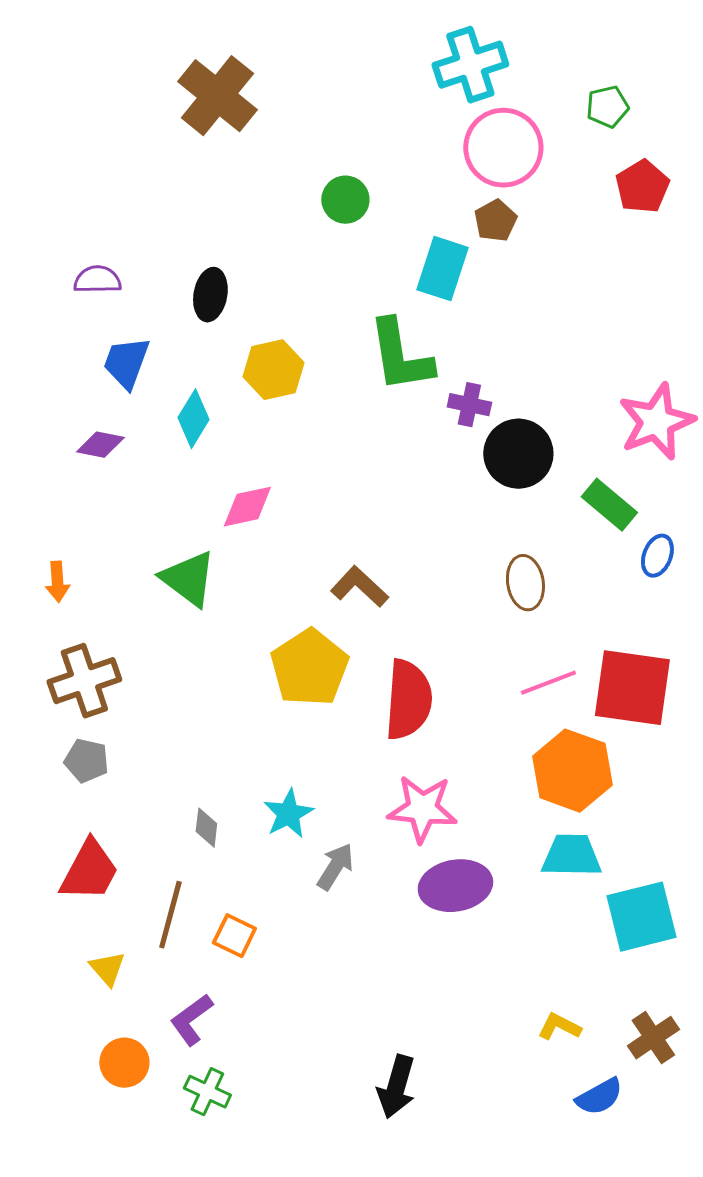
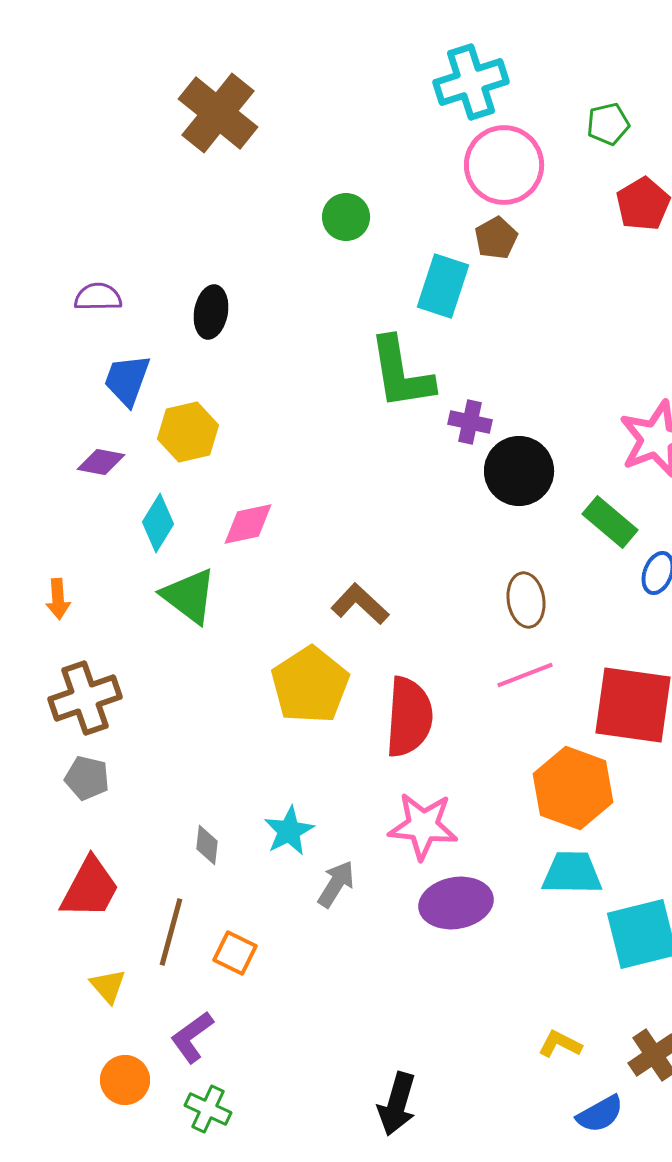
yellow hexagon: (273, 370) -> (188, 432), moved
cyan diamond: (193, 419) -> (158, 523), moved
pink line: (548, 683) -> (525, 675), moved

